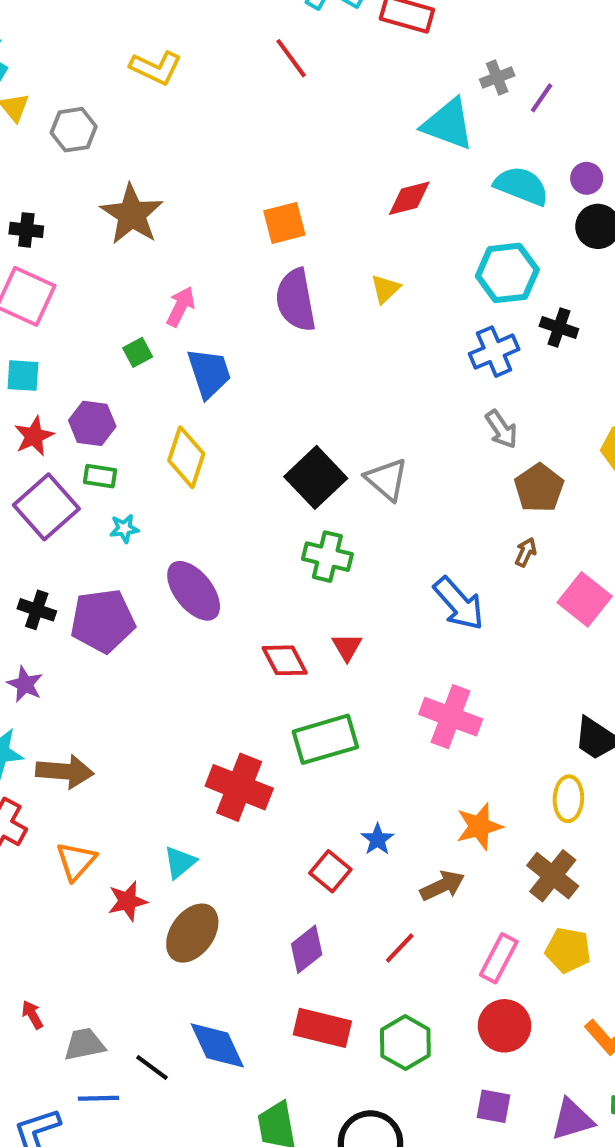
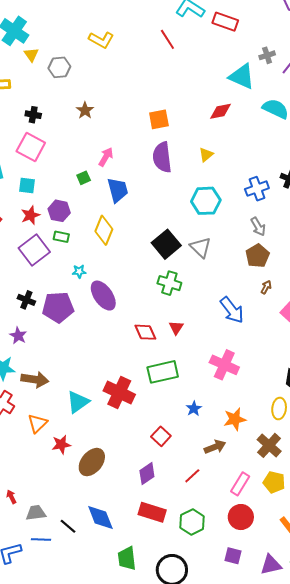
brown star: (132, 214) -> (85, 110), size x0.6
cyan hexagon: (507, 273) -> (206, 201), moved
brown pentagon: (539, 488) -> (257, 256), moved
cyan star: (124, 529) -> (79, 271), moved
blue star: (377, 839) -> (194, 408), moved
cyan triangle: (180, 862) -> (78, 402), moved, size x1.4

